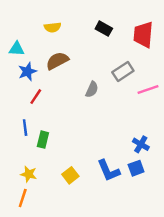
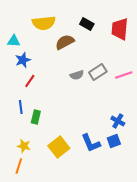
yellow semicircle: (53, 27) -> (44, 23), size x1.6
brown semicircle: (57, 61) -> (65, 42), moved
gray rectangle: (123, 72) -> (98, 72), moved
gray semicircle: (92, 89) -> (77, 75), turned 48
yellow square: (70, 175) -> (59, 147), size x1.5

